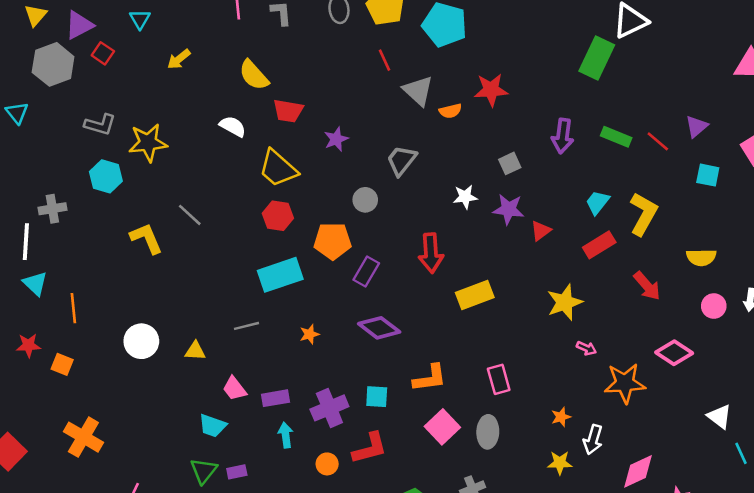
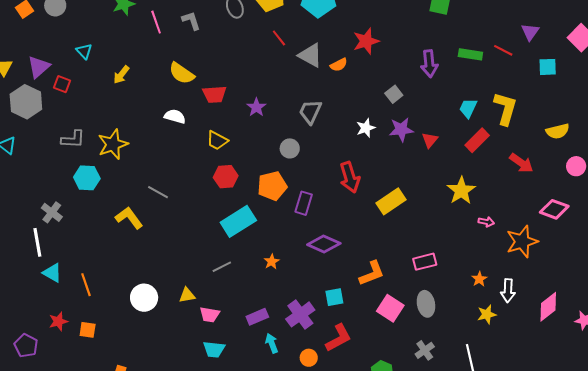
yellow trapezoid: (278, 168) -> (217, 140), size x0.7
gray cross: (52, 209) -> (52, 212), turned -30
pink rectangle: (499, 379) -> (425, 262), turned -75
pink trapezoid: (234, 389) -> (210, 315), moved, turned -30

